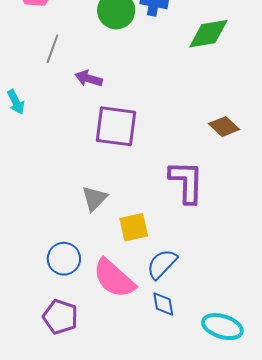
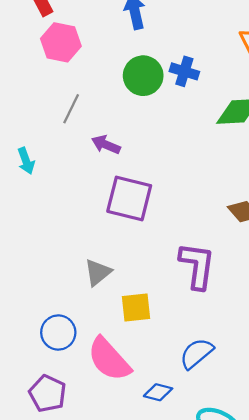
blue semicircle: (162, 264) -> (196, 353), moved
blue diamond: (163, 304) -> (158, 392), turned -72

